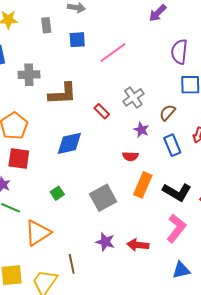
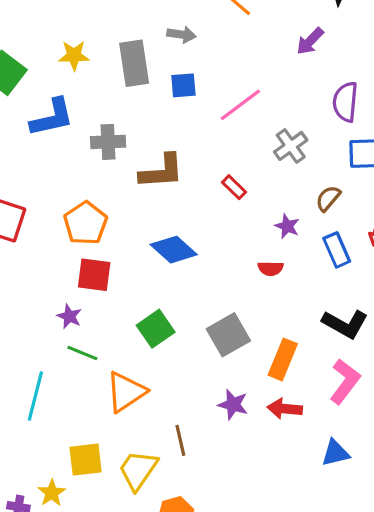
gray rectangle: (46, 25) -> (134, 63), size x1.8
gray cross: (133, 97) -> (291, 146), moved
red rectangle: (102, 111) -> (234, 187), moved
blue diamond: (69, 143) -> (174, 250), turned 56
orange rectangle: (143, 185) -> (283, 359), moved
green square: (57, 193) -> (156, 329), size x1.6
blue triangle: (181, 270) -> (335, 453), moved

